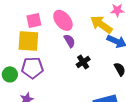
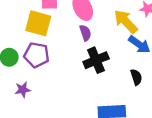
black cross: (83, 62) -> (96, 60), size x1.5

